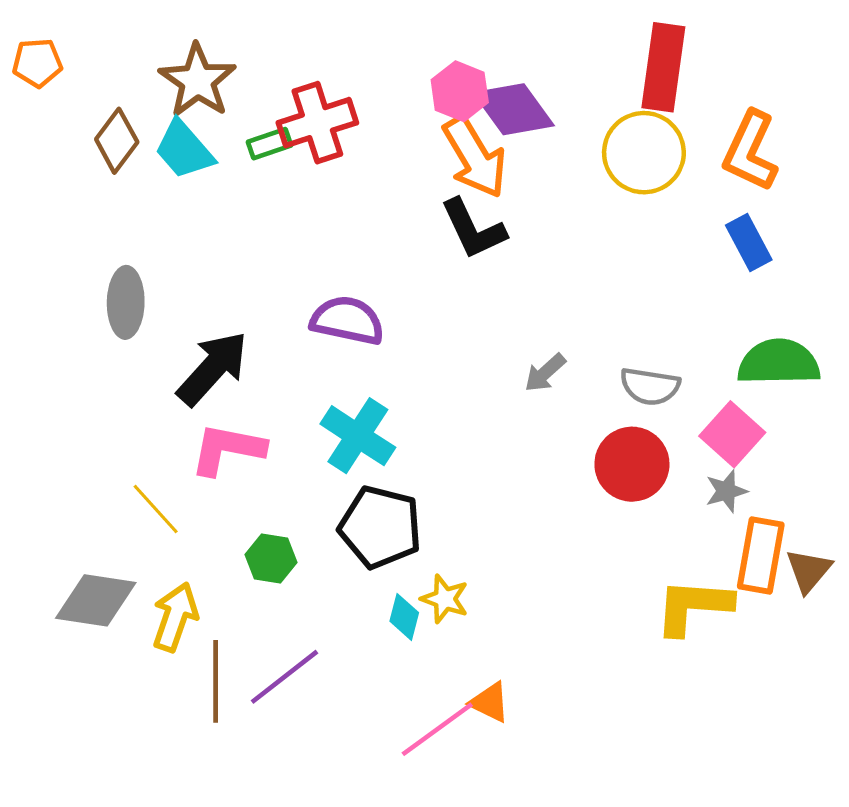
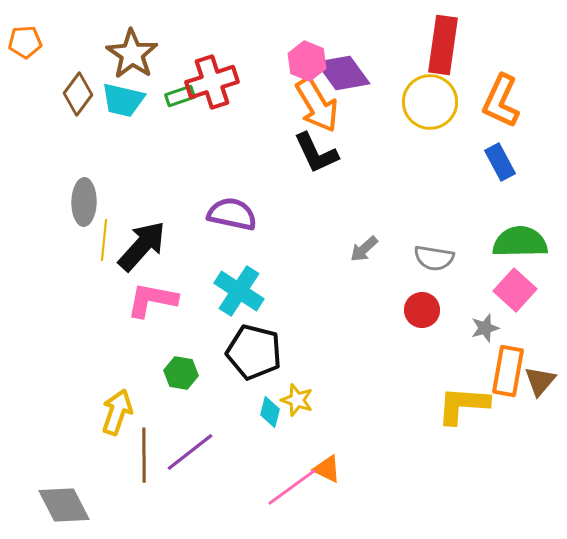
cyan trapezoid: (184, 150) -> (123, 100), turned -36
pink square: (732, 434) -> (515, 290), moved
red circle: (632, 464) -> (422, 310), size x0.7
yellow line: (156, 509) -> (104, 240), moved, turned 48
gray diamond: (96, 600) -> (64, 505), moved, turned 54

